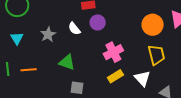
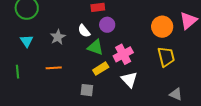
green triangle: (67, 62) -> (95, 47), moved
orange line: (29, 70) -> (54, 68), moved
yellow rectangle: (115, 76) -> (101, 69), moved
white triangle: (142, 78) -> (129, 80), moved

